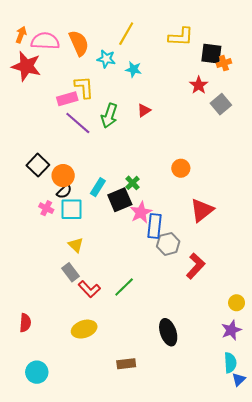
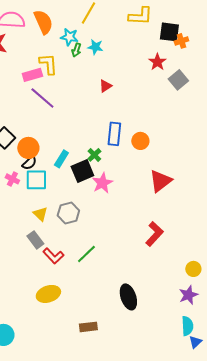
green arrow: (109, 116) -> (76, 50), moved, size x0.6
blue rectangle: (155, 226) -> (114, 134), moved
gray hexagon: (168, 244) -> (68, 213), moved

